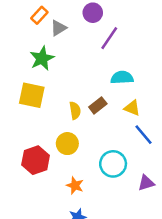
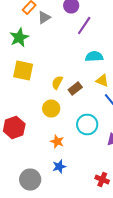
green star: (42, 58) -> (19, 38), moved
brown rectangle: (98, 105) -> (75, 88), moved
yellow semicircle: (75, 111) -> (57, 82), turned -144
red hexagon: (36, 160) -> (14, 128), moved

